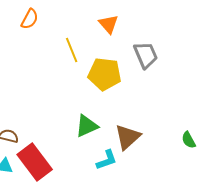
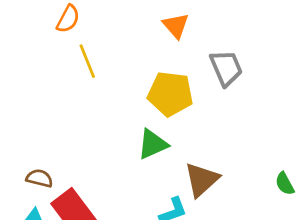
yellow line: (72, 50) -> (87, 61), moved
green triangle: (87, 126) -> (153, 144), moved

